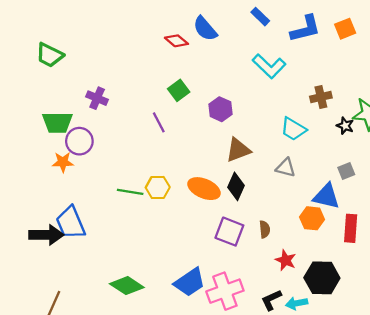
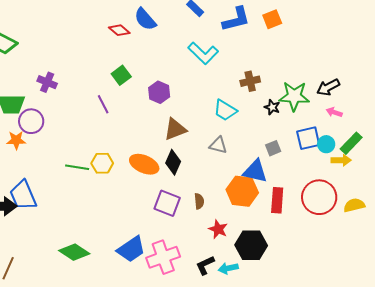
orange hexagon: (312, 218) -> (242, 191), size x1.4

